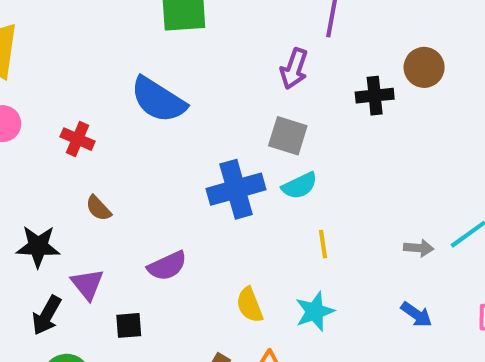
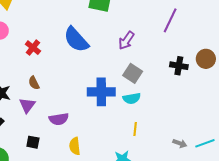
purple arrow: (294, 69) -> (126, 40), moved
purple triangle: (87, 284) -> (27, 105), moved
yellow semicircle: (250, 305) -> (75, 146), moved

